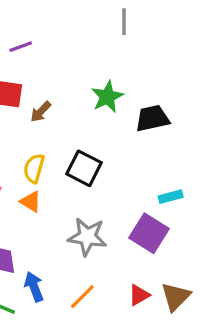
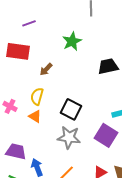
green star: (107, 97) -> (72, 41), moved
brown arrow: (41, 112) -> (46, 69), moved
black square: (84, 168) -> (71, 109), moved

